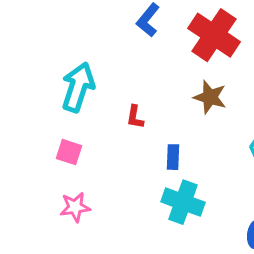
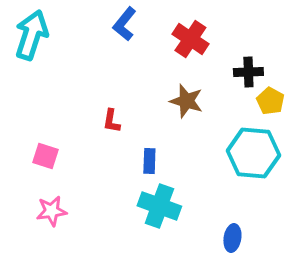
red cross: (214, 35) -> (190, 39), size x0.7
cyan arrow: (78, 87) -> (31, 35), moved

